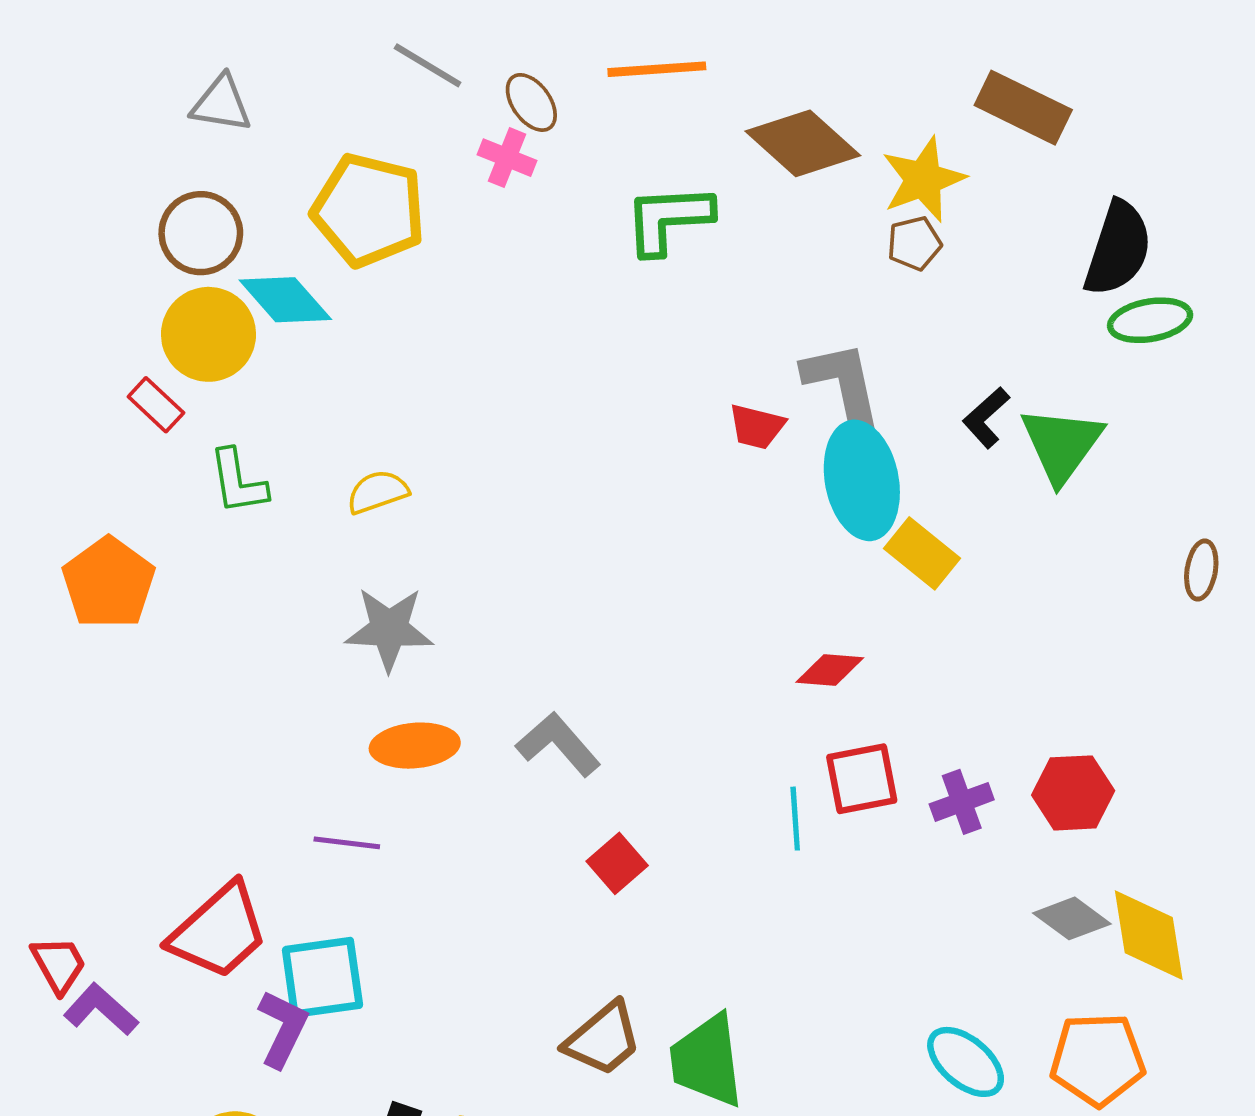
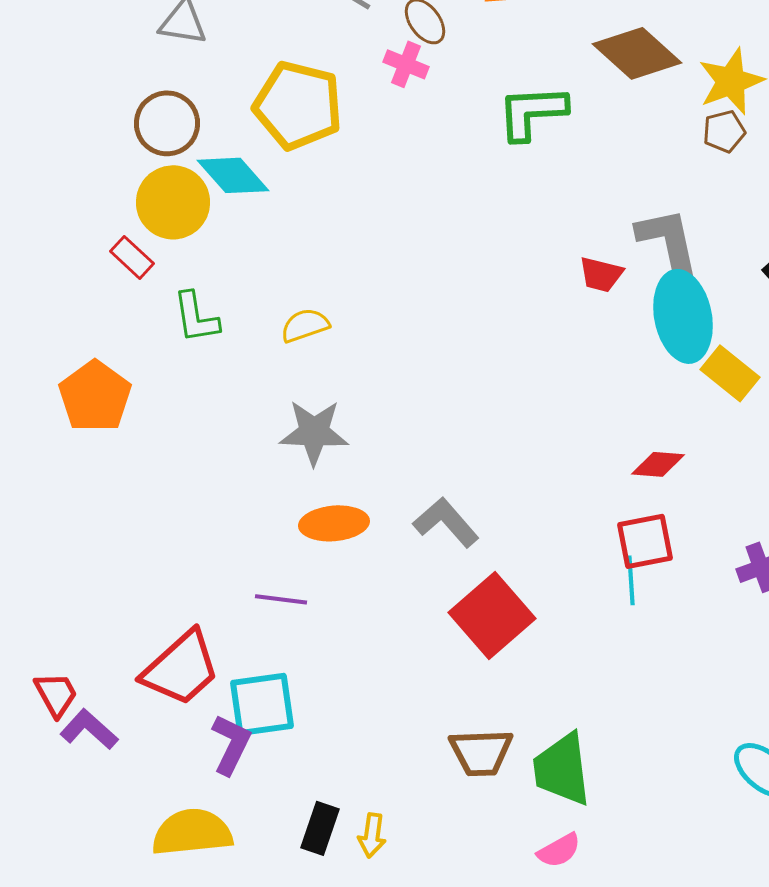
red square: (862, 779) -> (645, 541), moved
red square: (617, 863) -> (492, 615), size x1.8
brown trapezoid: (603, 1039) -> (481, 752), turned 38

